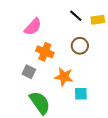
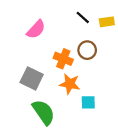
orange cross: (45, 52) -> (63, 59), moved
gray square: (29, 72) -> (32, 78), size x1.5

